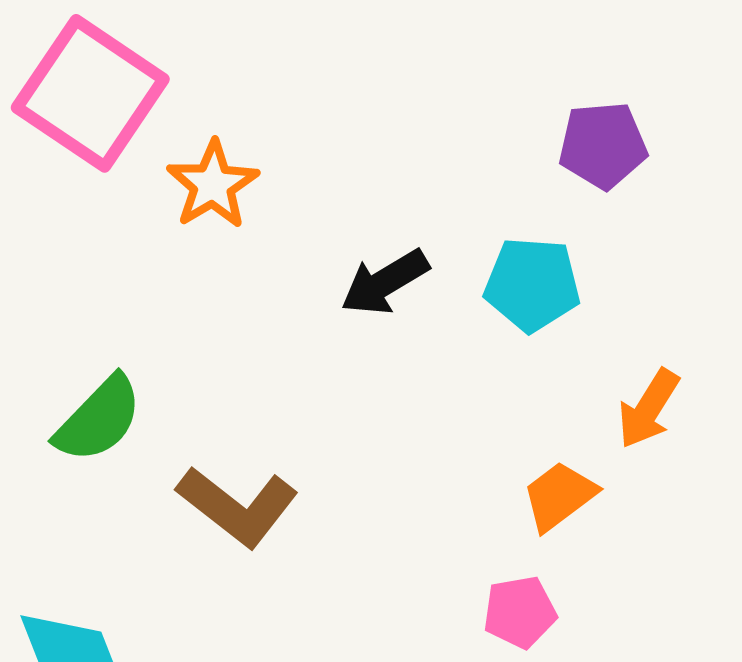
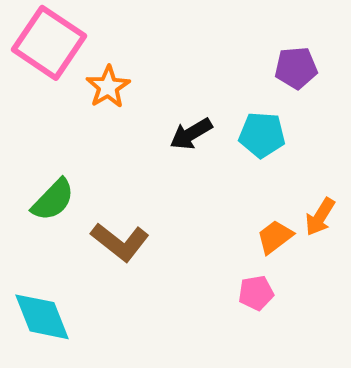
orange arrow: (648, 409) -> (320, 217), moved

